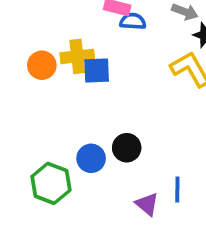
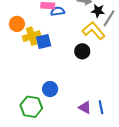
orange circle: (42, 65) -> (17, 24), moved
black circle: (127, 148) -> (82, 51), moved
blue line: (177, 189) -> (101, 107), moved

